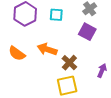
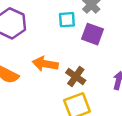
cyan square: (56, 15) -> (67, 20), moved

